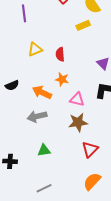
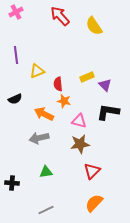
purple line: (24, 13) -> (16, 55), moved
yellow rectangle: (83, 25) -> (87, 77), moved
red semicircle: (60, 54) -> (58, 84), moved
black semicircle: (12, 85) -> (15, 99), moved

